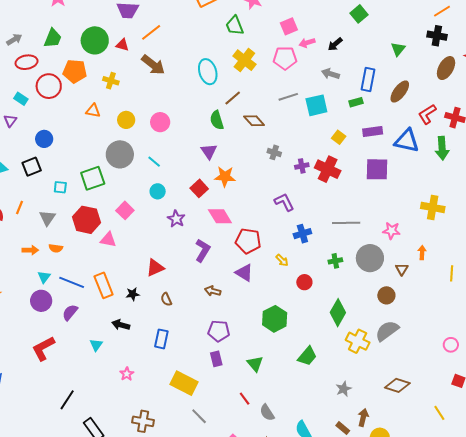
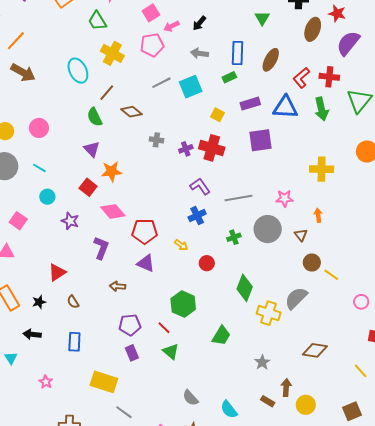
purple L-shape: (284, 202) -> (200, 186), moved
yellow line: (452, 273) -> (331, 275), moved, turned -49
brown circle: (386, 295) -> (312, 263), moved
red line: (245, 399) -> (164, 328), moved

